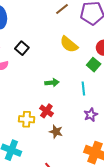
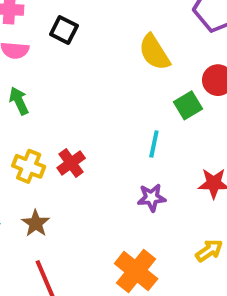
black square: (22, 48) -> (64, 30), turned -32
green arrow: (52, 83) -> (19, 101), moved, turned -128
brown star: (56, 132) -> (36, 223), moved

